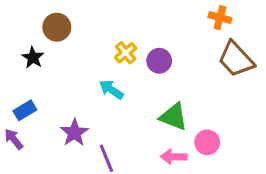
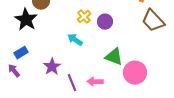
black star: (33, 58) -> (26, 20), size x1.6
pink circle: (207, 142) -> (135, 73), size x1.5
pink arrow: (174, 157) -> (95, 82), moved

